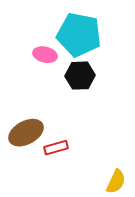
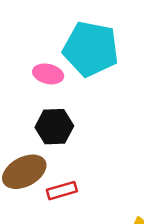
black hexagon: (80, 76) -> (54, 127), moved

